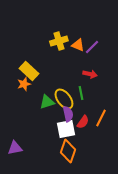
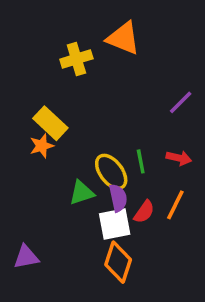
yellow cross: (59, 41) -> (76, 59), moved
orange triangle: (78, 45) -> (123, 38), moved, size x1.5
purple line: (92, 47) -> (181, 102), moved
red arrow: (90, 74) -> (179, 158), moved
green triangle: (47, 102) -> (82, 193), moved

